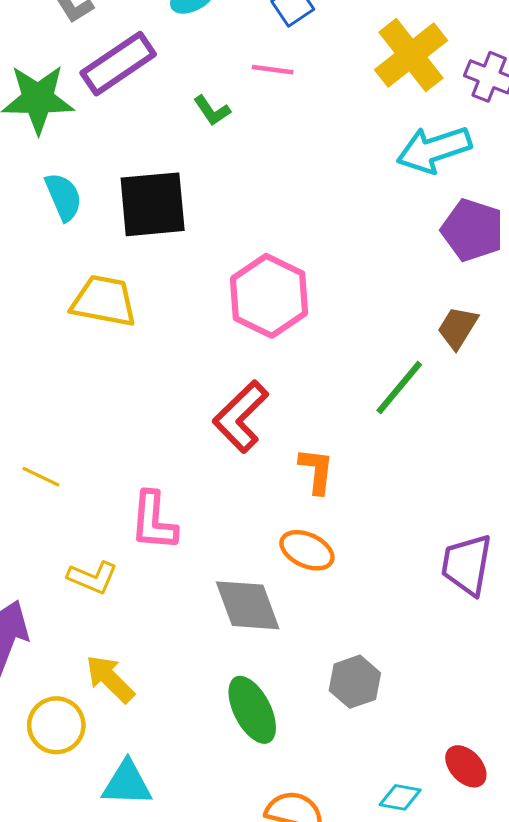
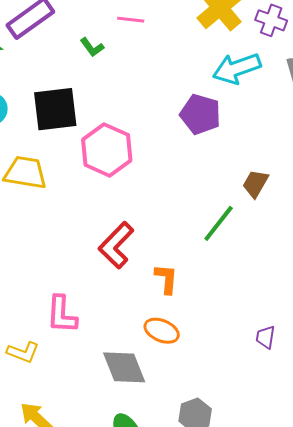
purple pentagon: (472, 230) -> (200, 114), moved
pink hexagon: (269, 296) -> (107, 150), moved
purple trapezoid: (467, 565) -> (265, 337), size x0.6

